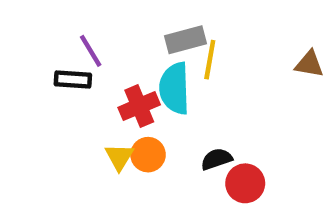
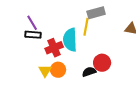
gray rectangle: (186, 40) -> (96, 13), moved
black rectangle: (73, 80) -> (33, 35), moved
red circle: (245, 183) -> (102, 63), moved

